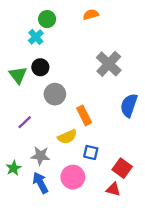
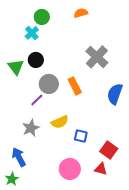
orange rectangle: (84, 115) -> (75, 86), moved
purple line: (25, 122) -> (37, 100), moved
gray star: (40, 156) -> (31, 128), moved, turned -30
green star: (13, 168) -> (12, 179), moved
pink circle: (73, 177) -> (70, 169), moved
blue arrow: (40, 183) -> (19, 157), moved

